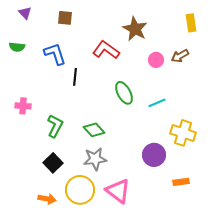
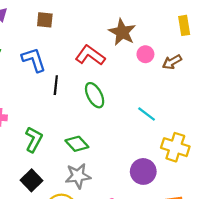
pink circle: (156, 60) -> (145, 54), moved
green ellipse: (124, 93) -> (95, 95), moved
cyan line: (157, 103) -> (147, 114), turned 60

